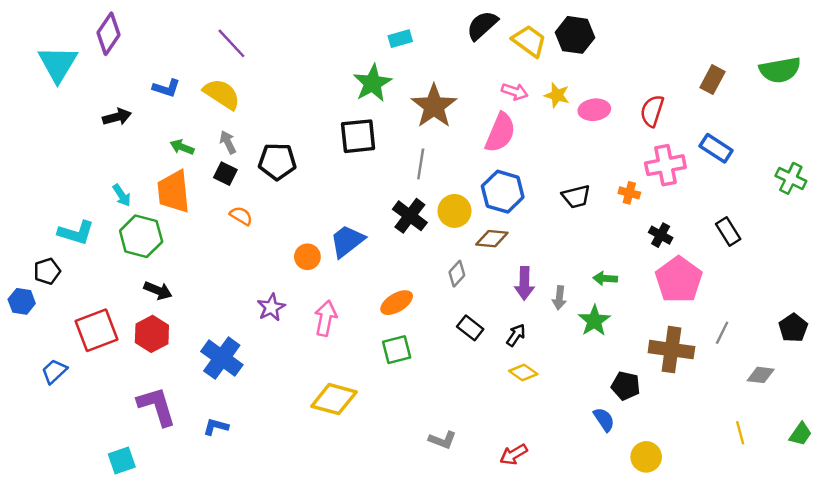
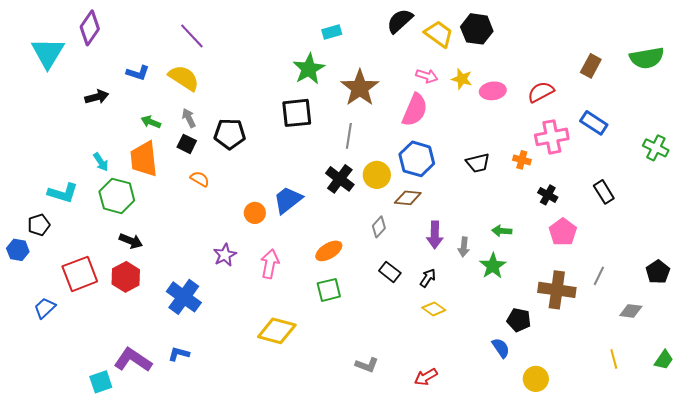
red semicircle: (652, 111) -> (541, 92), turned 44
pink pentagon: (679, 280) -> (563, 232), size x0.7
purple L-shape: (157, 406) -> (133, 360), moved, turned -39

